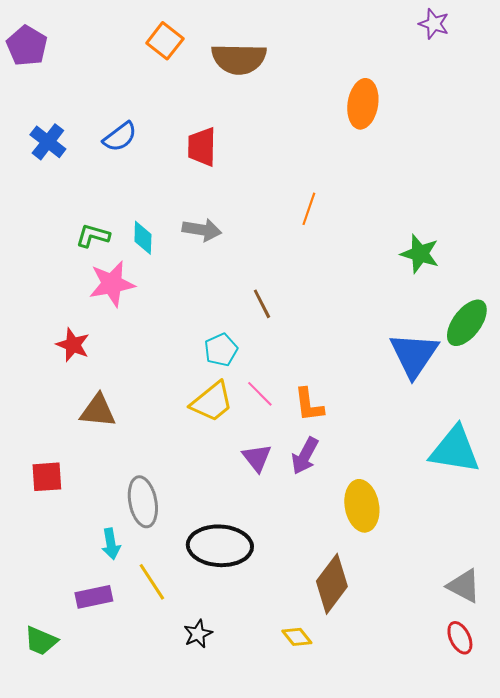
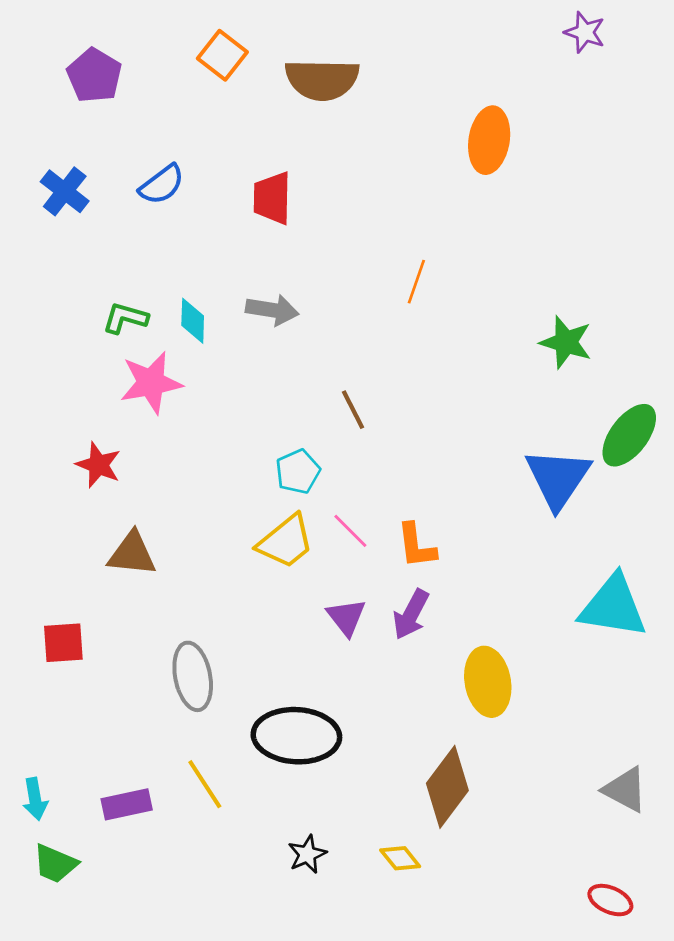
purple pentagon: (27, 46) -> (94, 75), moved
cyan arrow: (111, 544) -> (35, 799), moved
black star: (198, 634) -> (307, 854), moved
red ellipse: (460, 638) -> (610, 900), moved, turned -40

